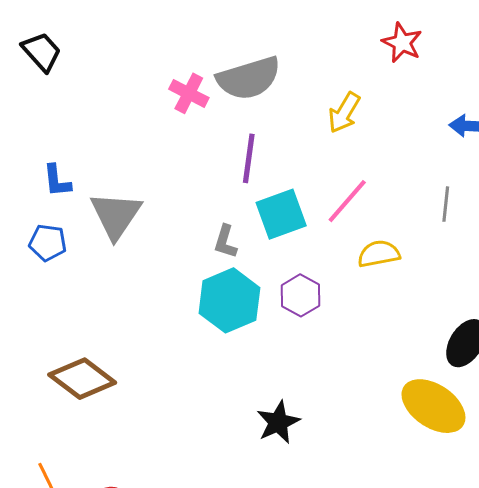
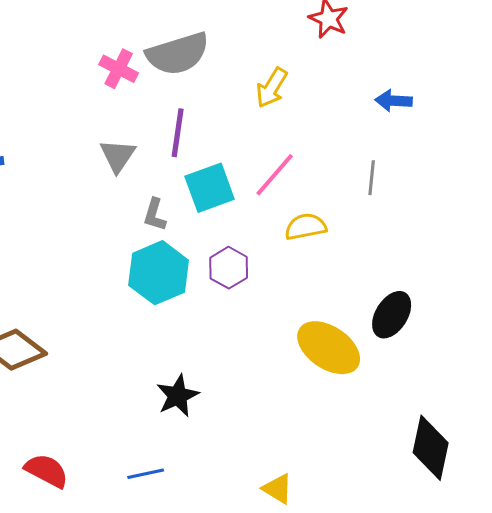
gray triangle: (116, 215) -> (118, 156), moved, size x0.7
yellow ellipse: (433, 406) -> (329, 348), moved
black star: (278, 422) -> (178, 396), moved

